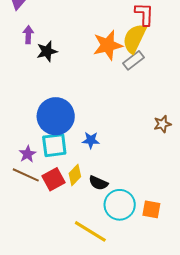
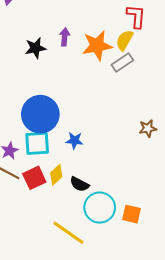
purple arrow: (28, 35) -> (65, 37), moved
yellow semicircle: (134, 38) -> (124, 40), size x0.7

